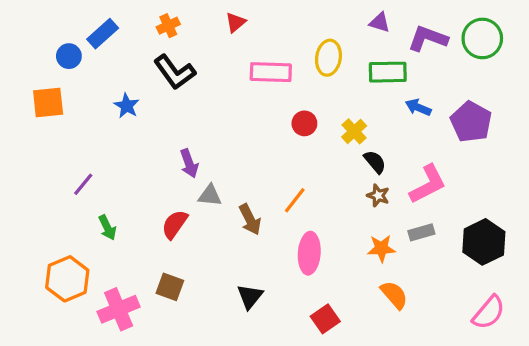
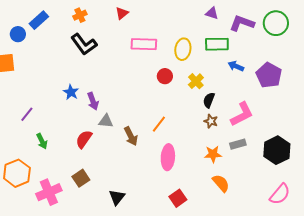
yellow ellipse: (328, 58) -> (183, 49), moved
blue star: (127, 106) -> (71, 92), moved
black semicircle: (375, 162) -> (209, 100), turned -119
brown square: (170, 287) -> (81, 178), turned 36
black triangle: (250, 296) -> (117, 197), moved

